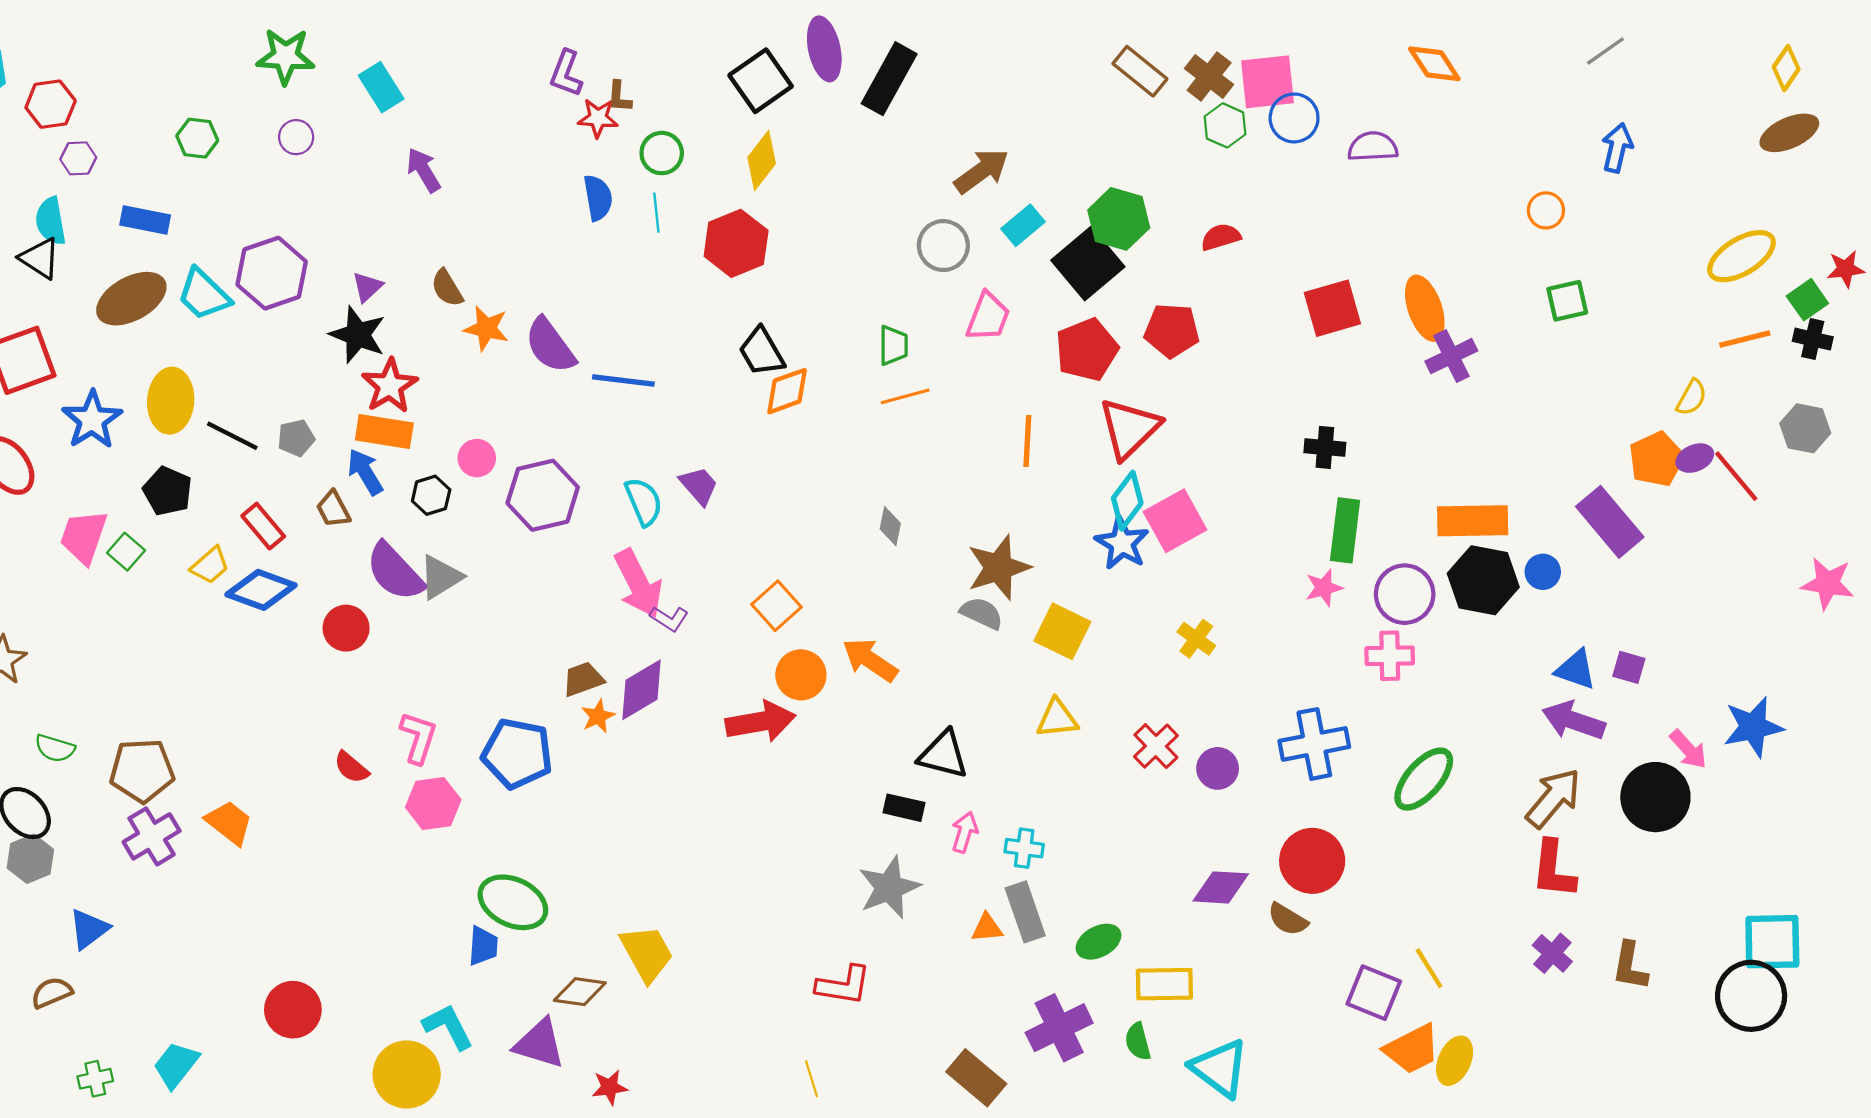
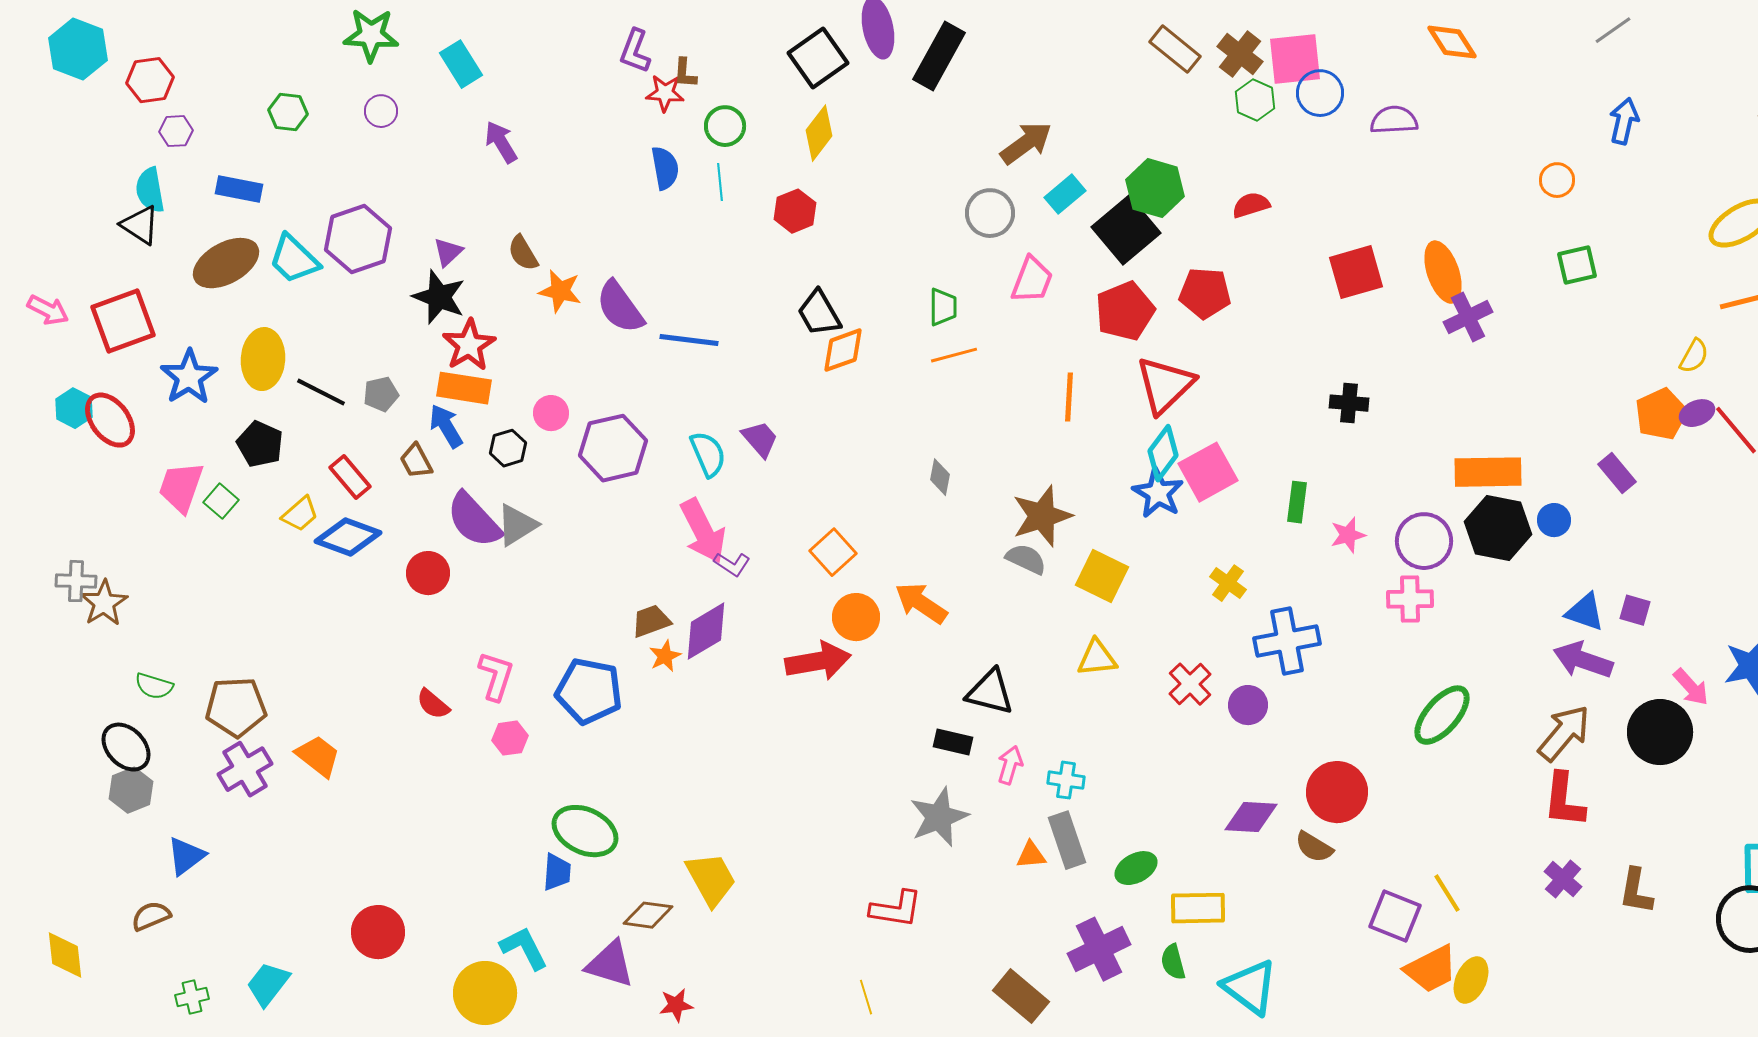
red hexagon: (736, 243) -> (795, 211), size x0.7
purple rectangle: (1610, 522) -> (1617, 473), size x0.6
green rectangle: (1345, 530) -> (1297, 502), moved, size x0.7
blue cross: (1314, 744) -> (1287, 641), moved
pink hexagon: (433, 803) -> (510, 738), size x0.7

